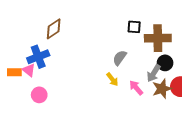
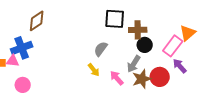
black square: (134, 27) -> (115, 19), size x1.5
brown cross: (158, 38) -> (138, 30), size x0.7
black circle: (165, 63) -> (145, 45), moved
pink triangle: (29, 70) -> (13, 61), turned -32

